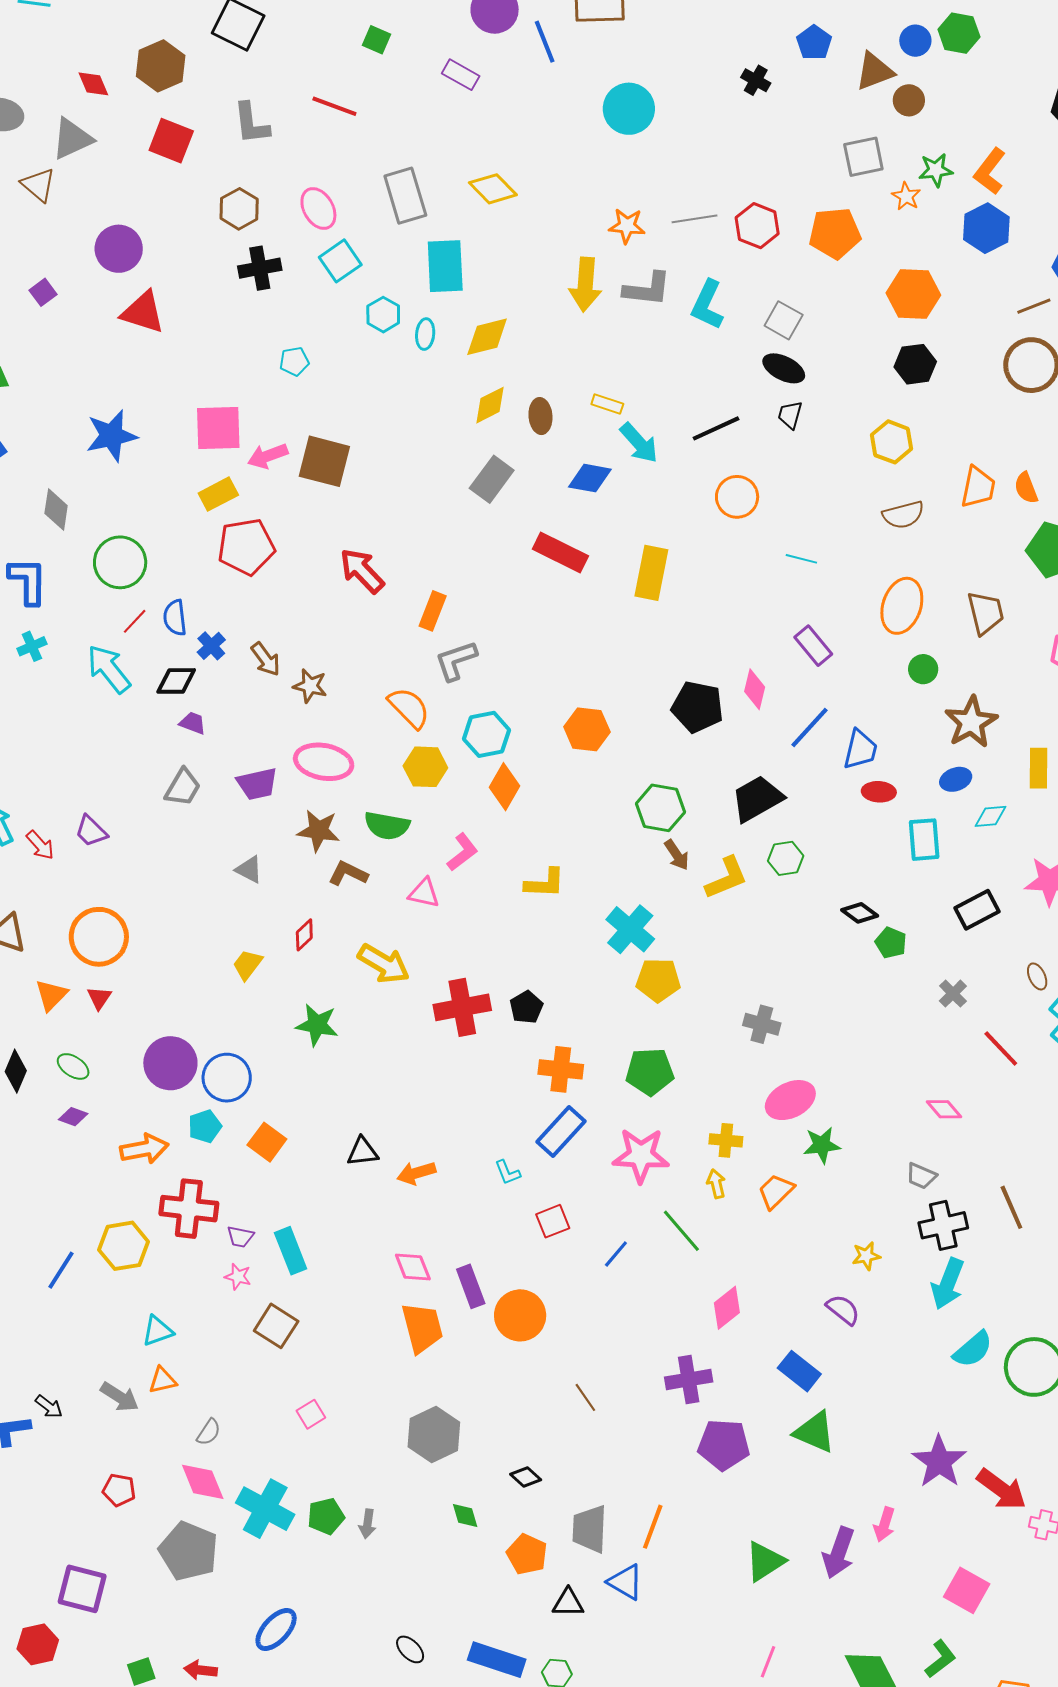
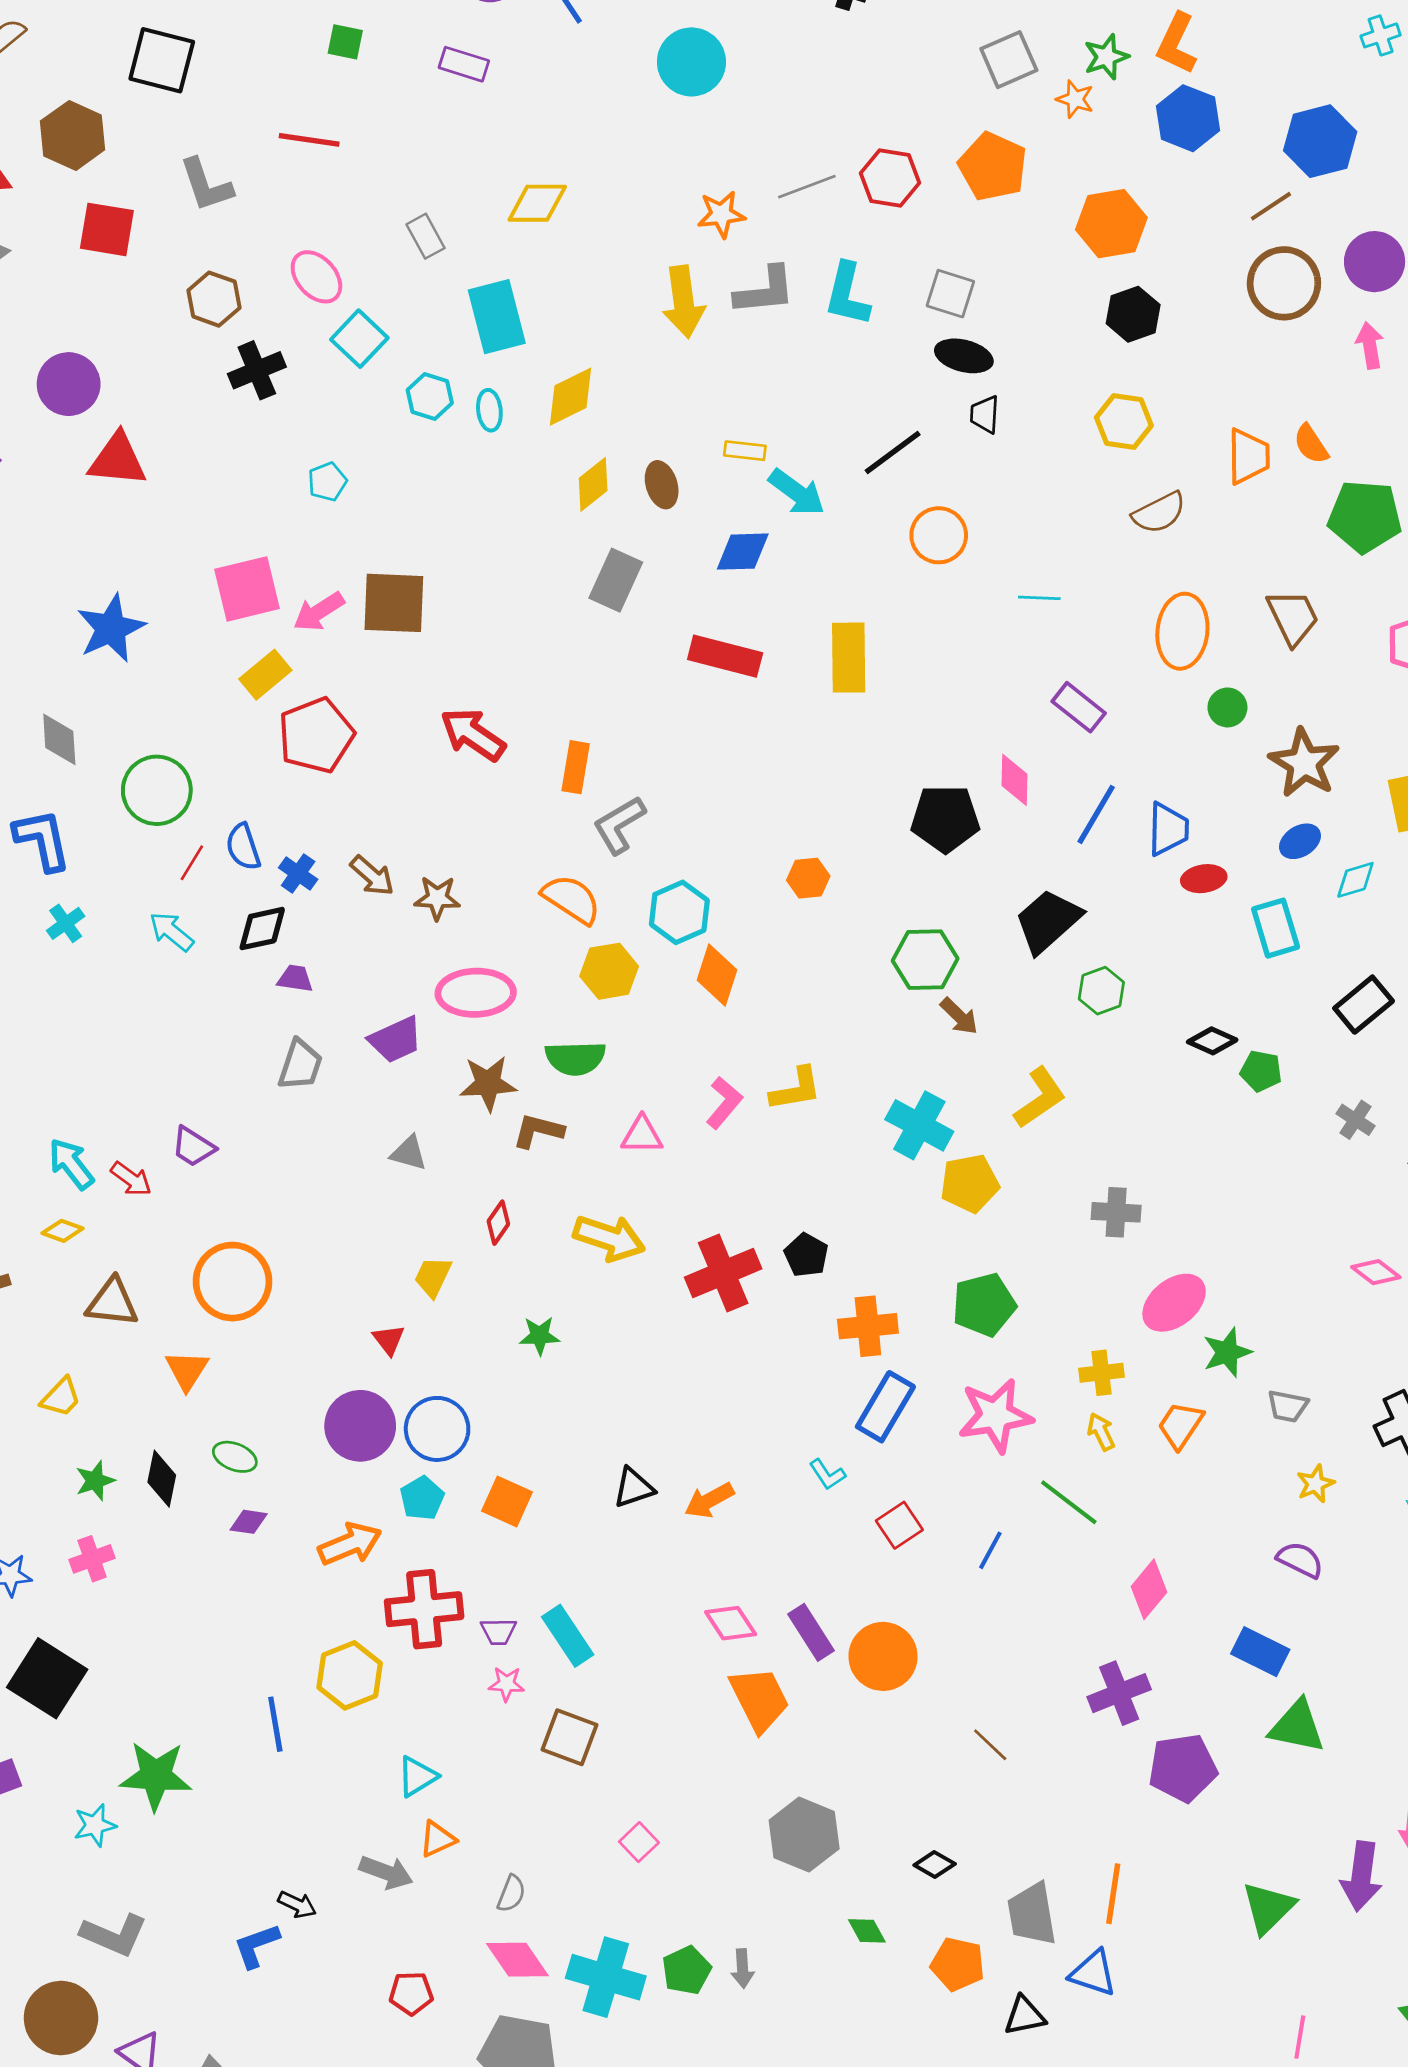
yellow diamond: (493, 189) -> (537, 203), turned -33
gray rectangle: (405, 196) -> (426, 236), size x0.6
orange pentagon: (835, 233) -> (993, 167), turned -30
cyan arrow: (109, 669) -> (171, 932), size x0.7
orange hexagon: (587, 729) -> (808, 878), size x0.7
pink L-shape: (462, 852) -> (724, 1103), moved
yellow L-shape: (726, 878) -> (1040, 1098), moved
red triangle: (99, 998) -> (389, 1340), moved
green star: (317, 1025) -> (540, 1336), size x0.7
gray trapezoid: (921, 1176) -> (1288, 1406), moved
blue line: (61, 1270) -> (275, 1724), turned -30

